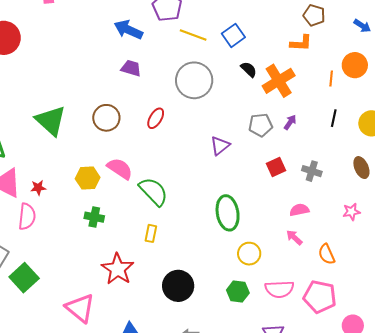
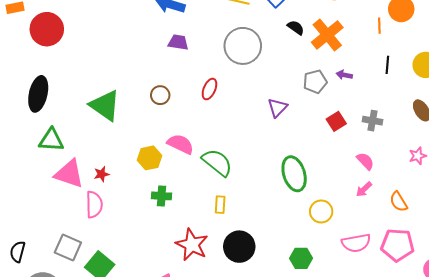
brown circle: (106, 118) -> (160, 95), size x0.7
purple arrow: (290, 122) -> (344, 75), turned -105
pink semicircle: (299, 210) -> (365, 161), turned 66
pink arrow: (294, 237) -> (364, 189), turned -78
black circle: (178, 286) -> (239, 247), moved
green hexagon: (238, 292) -> (301, 258), moved

